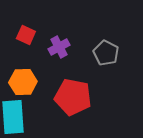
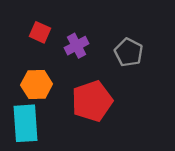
red pentagon: (73, 97) -> (92, 101), turned -30

